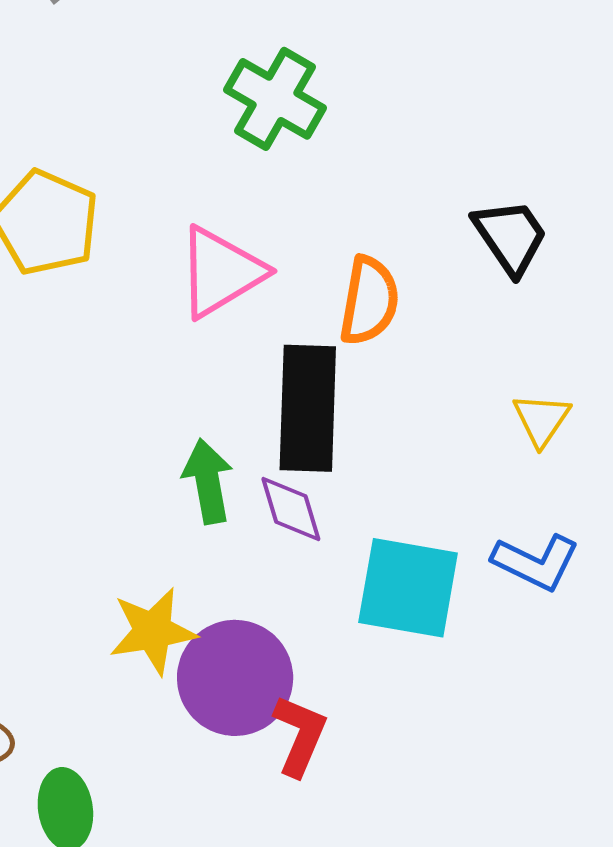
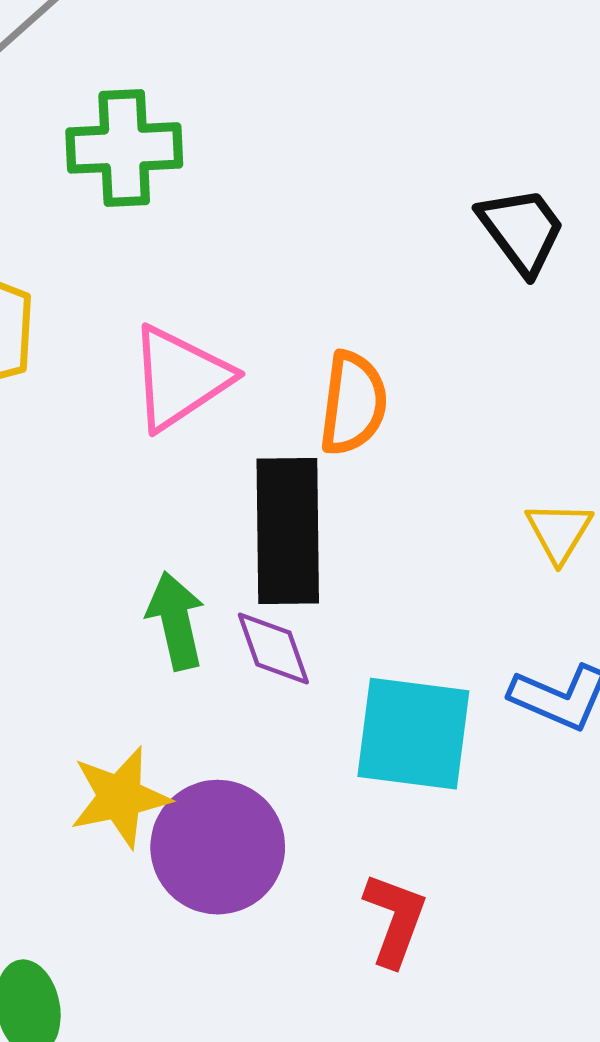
green cross: (275, 99) -> (124, 148), moved, turned -30
black trapezoid: (510, 237) -> (522, 230), moved
red L-shape: (300, 735) -> (395, 919), moved

